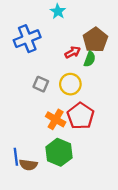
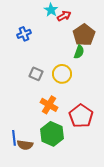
blue cross: (27, 39) -> (24, 34), size x0.6
red arrow: (73, 52) -> (64, 16), moved
red pentagon: (81, 116) -> (81, 116), moved

